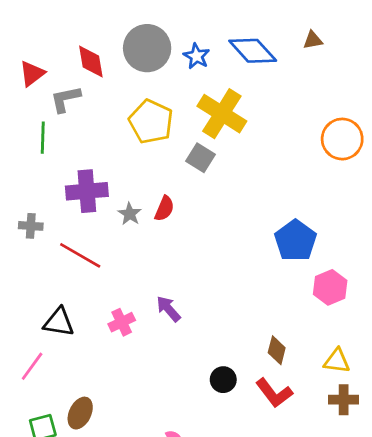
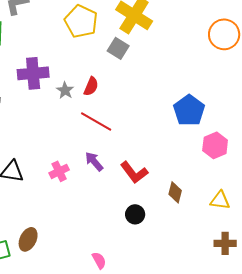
red line: (80, 255) -> (96, 121), moved
red L-shape: (274, 393) -> (134, 172), moved
brown cross: (344, 400) -> (225, 243), moved

